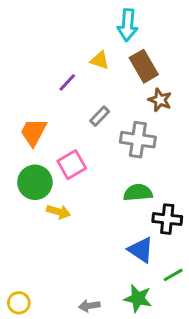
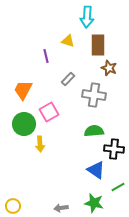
brown rectangle: (144, 66) -> (98, 45), turned 30
purple line: (67, 82) -> (46, 56), turned -56
yellow arrow: (58, 212) -> (40, 144), turned 70

